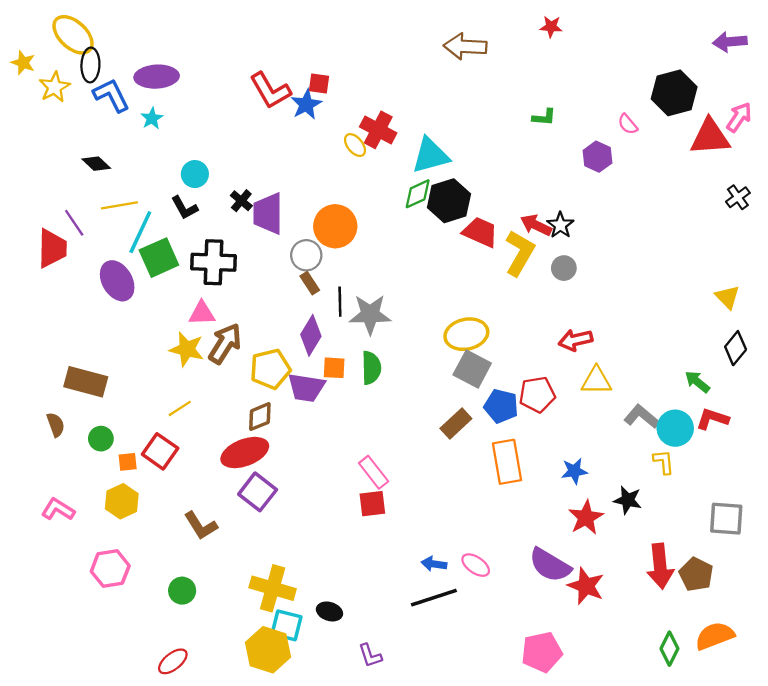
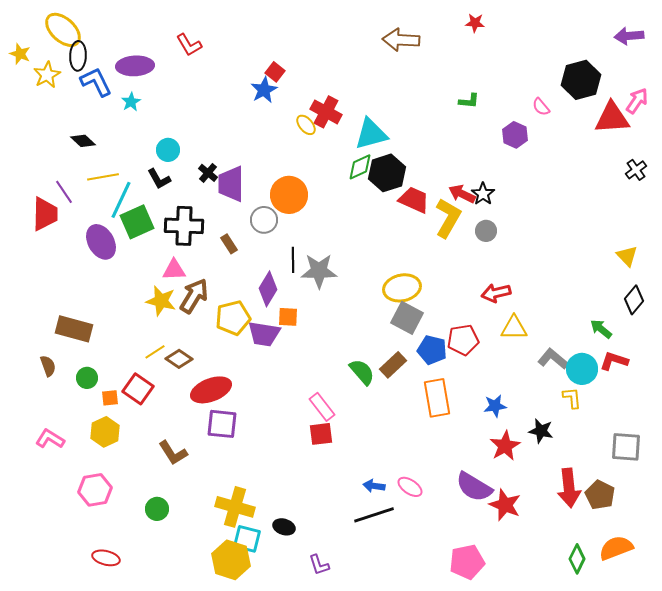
red square: (319, 84) -> (275, 72), turned 30
red L-shape: (270, 91) -> (189, 45), moved, size x0.7
brown rectangle: (310, 283) -> (229, 244), moved
green semicircle: (371, 368) -> (362, 372), moved, turned -40
brown diamond: (260, 417) -> (179, 359), moved, turned 56
purple square: (258, 492) -> (222, 424), turned -32
red ellipse: (173, 661) -> (106, 558), moved, turned 52

